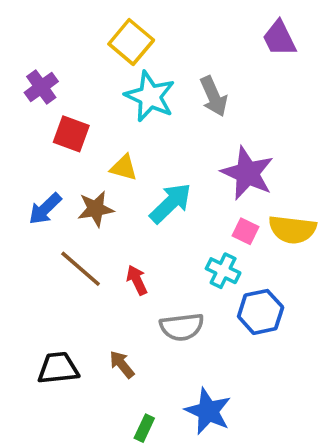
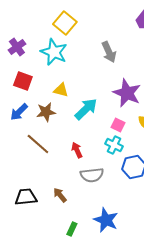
cyan star: (150, 96) -> (54, 52), moved
red square: (71, 134) -> (23, 81), moved
pink square: (246, 231) -> (118, 125), moved
red arrow: (137, 280) -> (77, 150), moved

